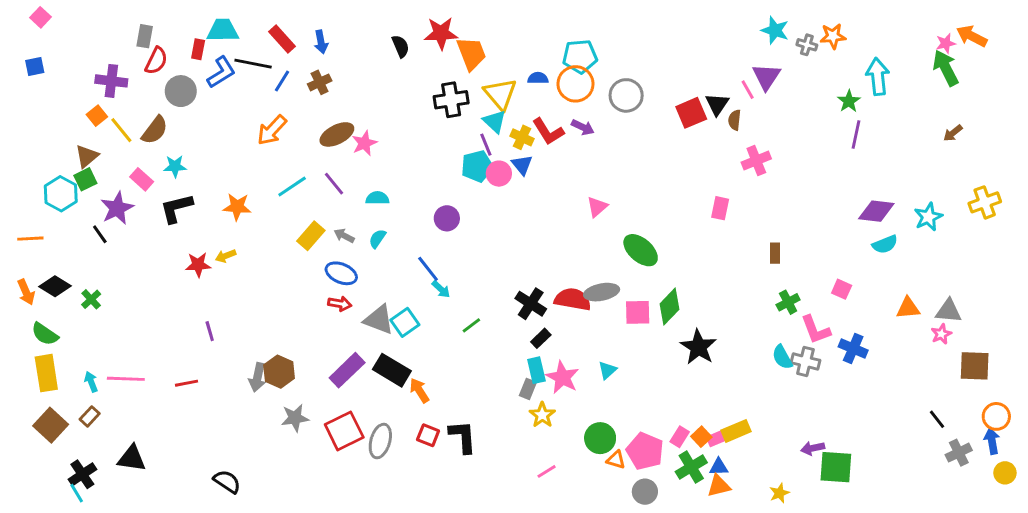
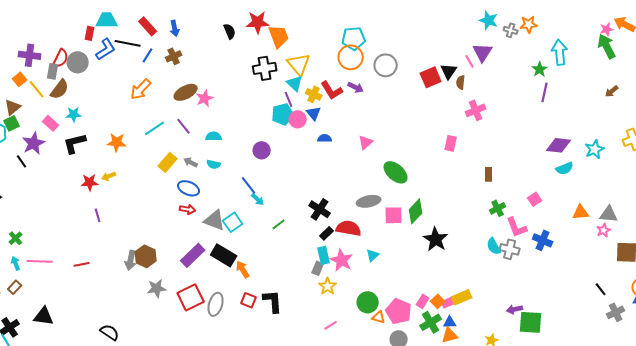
gray rectangle: (145, 36) -> (53, 71), moved
red semicircle: (156, 61) -> (61, 58), moved
blue semicircle: (538, 78) -> (325, 138), moved
cyan semicircle: (377, 239) -> (214, 164), turned -112
pink square: (842, 289) -> (535, 199), turned 32
green cross: (91, 299) -> (16, 238), moved
red semicircle: (573, 299) -> (349, 228), moved
purple line: (210, 331) -> (98, 215), moved

